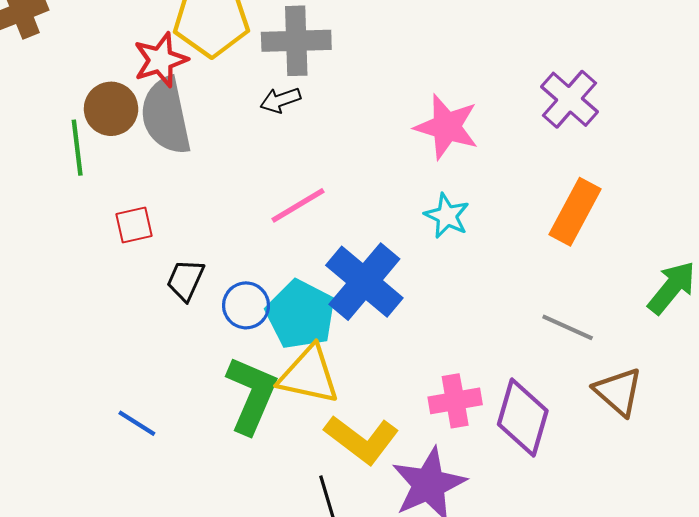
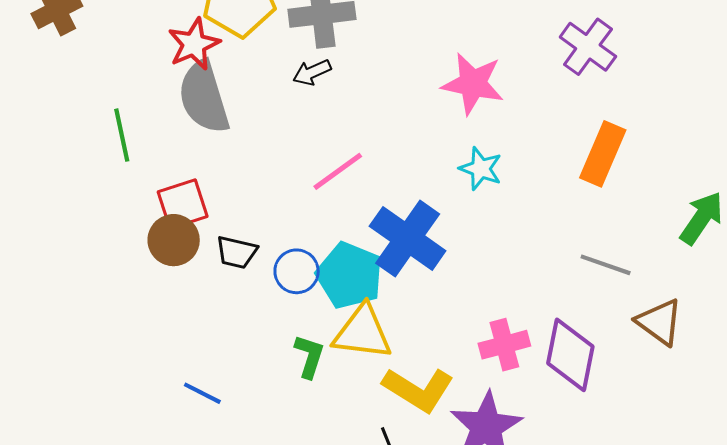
brown circle: (111, 109) -> (174, 240), moved
red square: (134, 225) -> (183, 204), size x1.4
black trapezoid: (185, 280) -> (237, 252), turned -96
green L-shape: (251, 395) -> (309, 356), size x0.6

